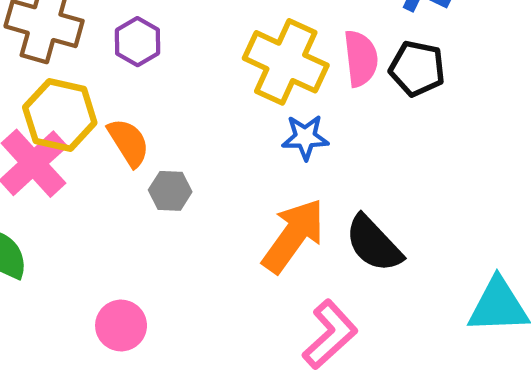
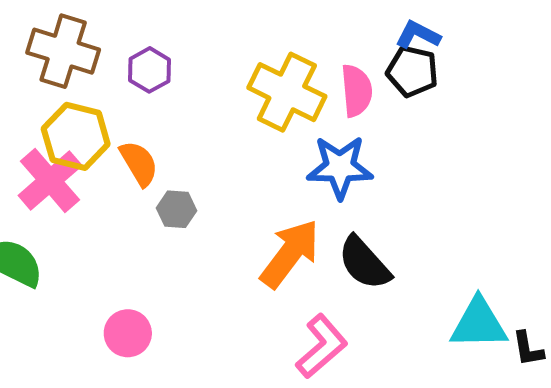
black pentagon: (417, 68) -> (412, 71), moved
blue star: (305, 137) -> (340, 167), moved, size x1.5

